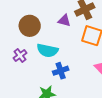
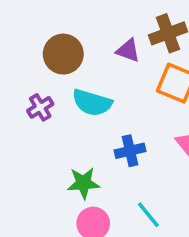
blue cross: (61, 71) -> (130, 151), moved

